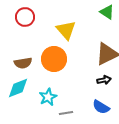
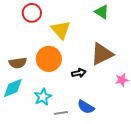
red circle: (25, 17) -> (32, 13), moved
black arrow: (104, 80) -> (79, 73), moved
blue semicircle: (101, 107) -> (86, 107), moved

